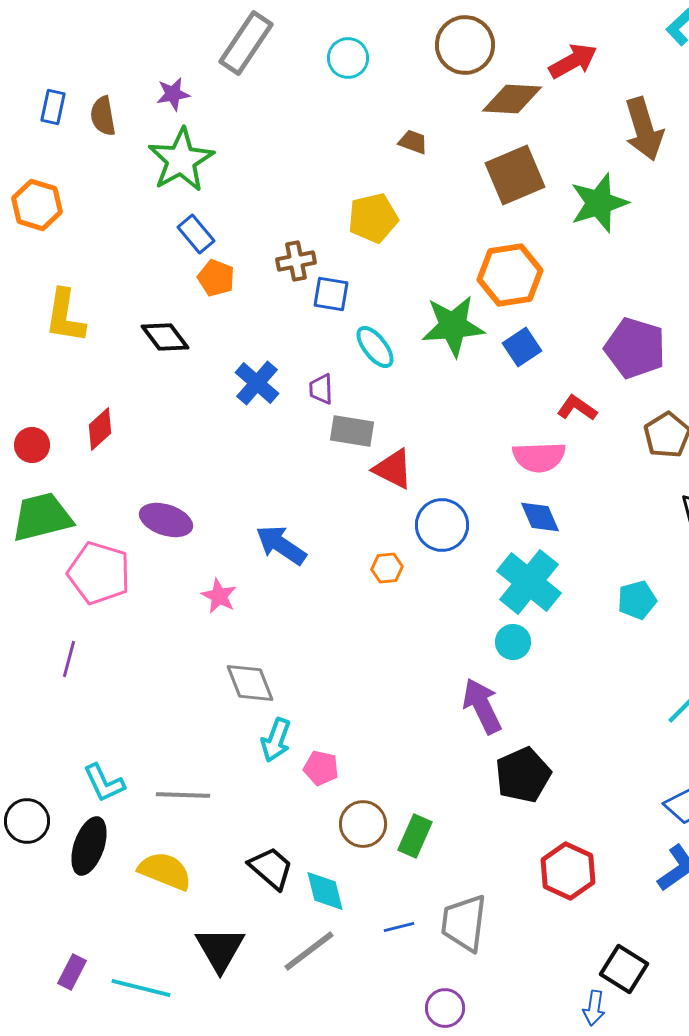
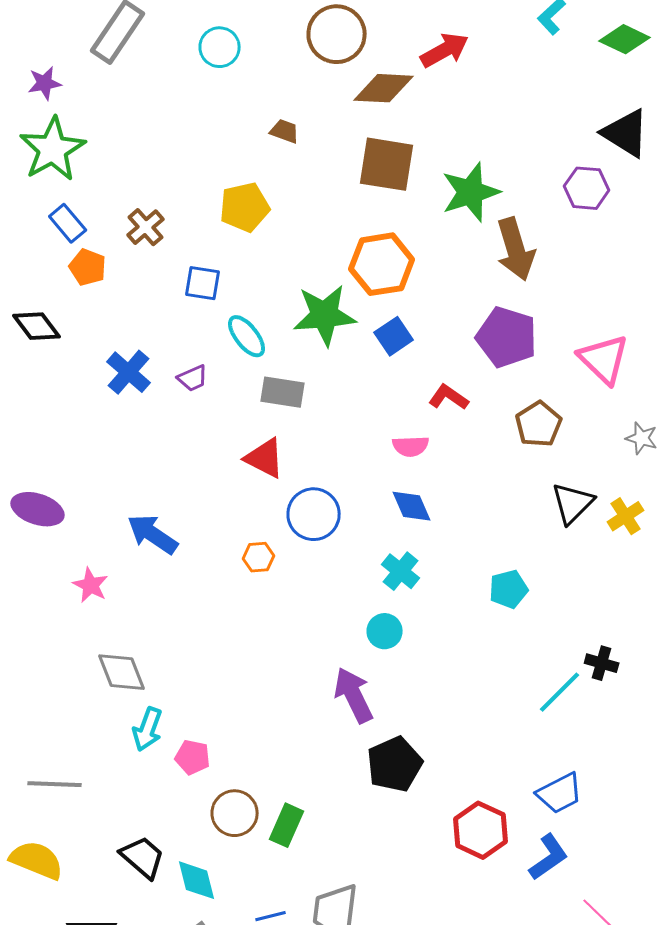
brown arrow: (644, 129) -> (516, 249), moved
brown square: (515, 175) -> (387, 164), turned 32
brown cross: (296, 261) -> (146, 227), moved, turned -30
purple trapezoid: (321, 389) -> (193, 378), turned -112
gray rectangle: (352, 431) -> (283, 392), moved
pink semicircle: (539, 457) -> (411, 446), size x0.7
cyan cross: (529, 582) -> (401, 571), size x0.6
red hexagon: (568, 871) -> (481, 830), moved

